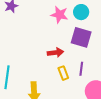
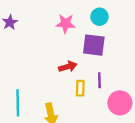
cyan circle: (81, 12) -> (99, 17), moved
yellow rectangle: (63, 73) -> (80, 88), turned 32

